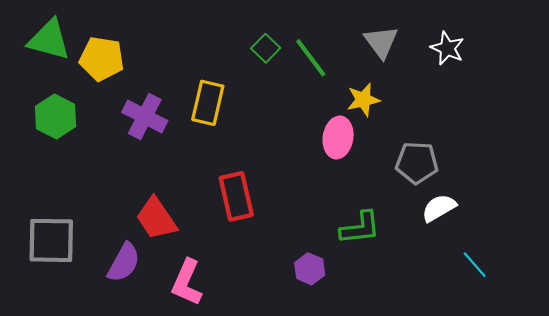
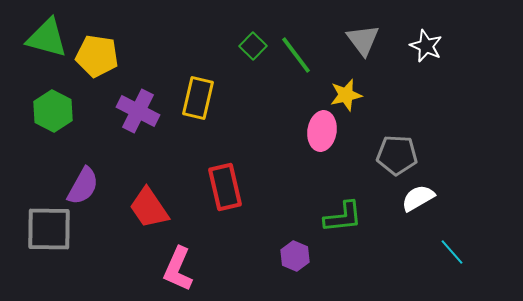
purple semicircle: (124, 263) -> (83, 186), moved

